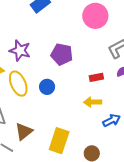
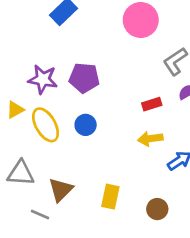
purple pentagon: (62, 54) -> (84, 78), moved
yellow rectangle: (59, 141) -> (110, 197), size x0.7

